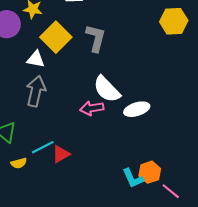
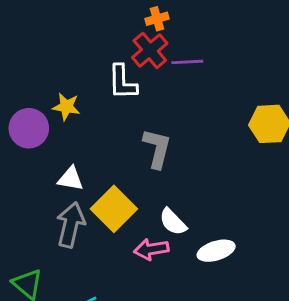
yellow square: (56, 37) -> (114, 209), moved
white semicircle: (107, 89) -> (173, 222), size x0.7

